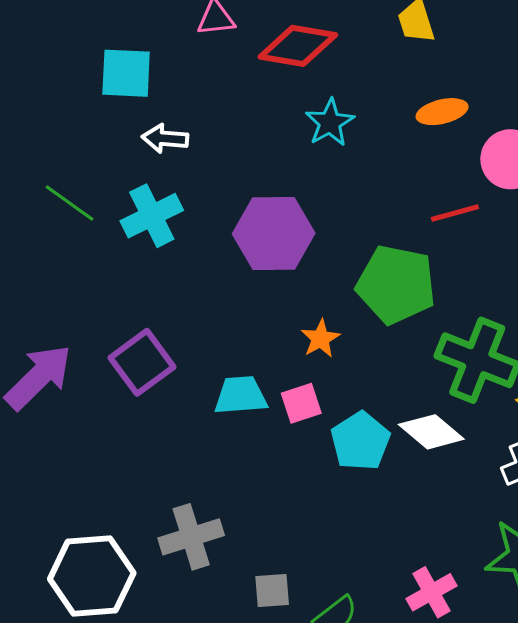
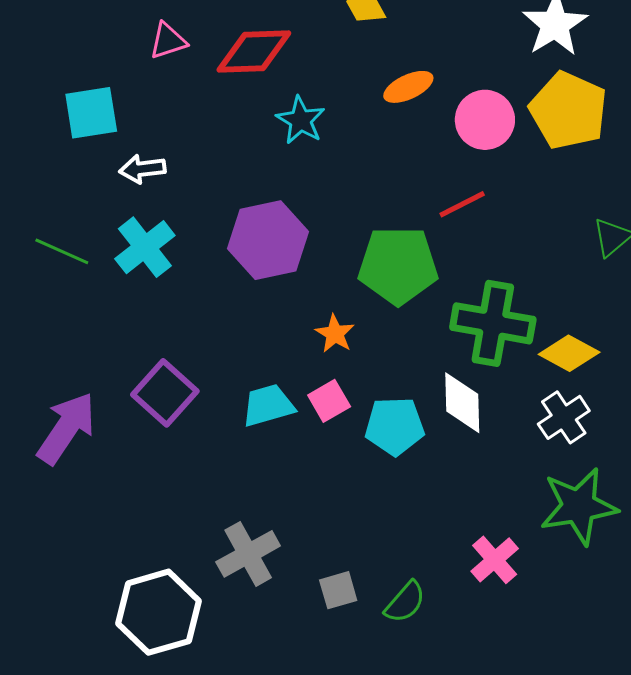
red line: (455, 213) -> (462, 204), moved
white diamond: (431, 432) -> (462, 403), turned 60
cyan pentagon: (360, 441) -> (395, 426), turned -30

